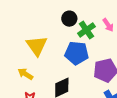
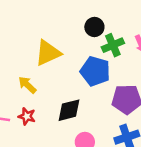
yellow triangle: (37, 46) -> (48, 53), turned 30

